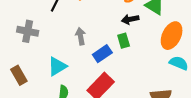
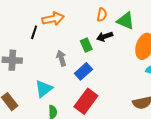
green rectangle: (124, 41) -> (86, 45), moved

